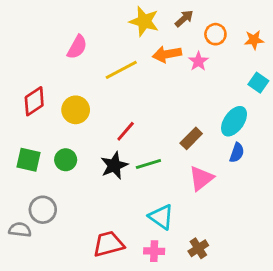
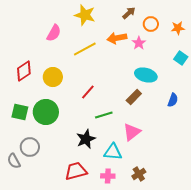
yellow star: (144, 21) -> (85, 15), moved
cyan ellipse: (234, 121) -> (146, 75), moved, turned 70
blue semicircle: (237, 153) -> (173, 100), moved
green circle: (66, 160) -> (46, 112), size x1.6
black star: (114, 165) -> (86, 139), moved
pink triangle: (201, 178) -> (132, 132), moved
cyan triangle: (161, 217) -> (113, 152), turned -30
gray semicircle: (20, 230) -> (14, 161), turned -126

